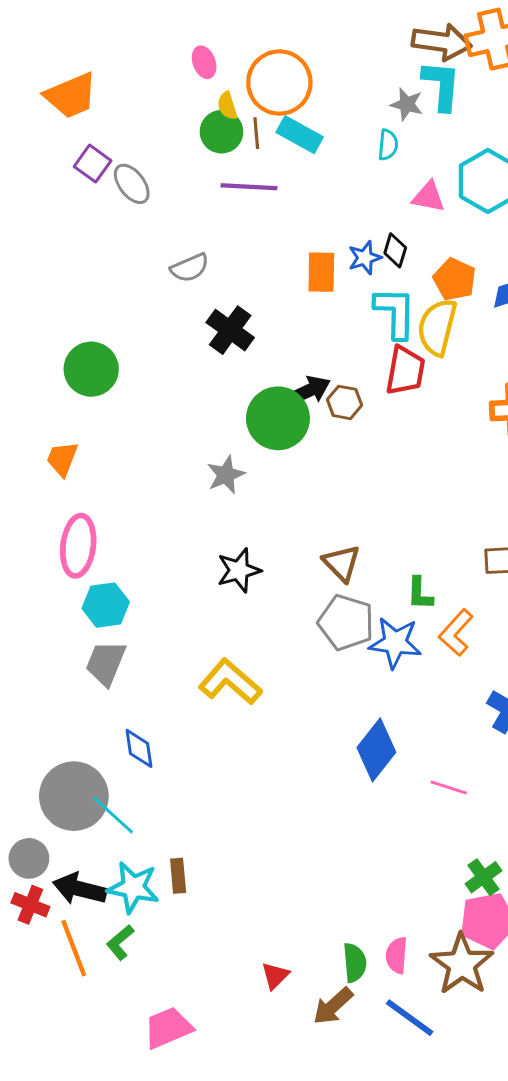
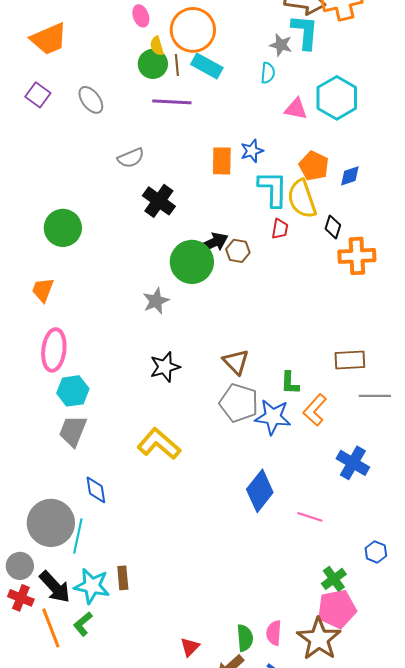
purple square: (93, 164) -> (38, 95), moved
black diamond: (395, 250) -> (333, 227), moved
yellow semicircle: (437, 327) -> (302, 199), turned -33
red trapezoid: (405, 371) -> (280, 229), size x0.6
cyan line: (113, 815) -> (78, 536), turned 60
black arrow: (80, 889) -> (55, 587), turned -147

